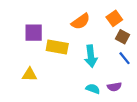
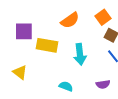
yellow triangle: (30, 75) -> (20, 72), turned 35
cyan semicircle: (93, 89) -> (66, 86), moved

